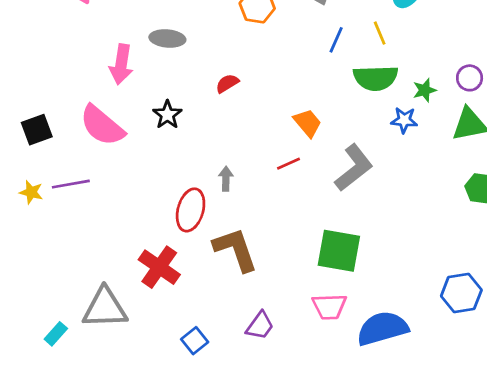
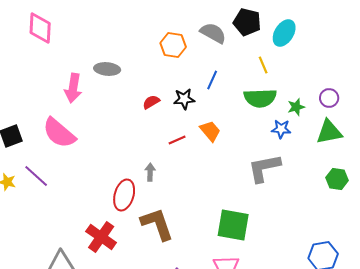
blue line: (336, 40) -> (212, 80), moved
black star: (167, 115) -> (184, 99), moved, turned 30
red line: (289, 164) -> (177, 140), moved
gray L-shape: (354, 168) -> (264, 168), moved, turned -153
purple line: (71, 184) -> (36, 176), turned 52

